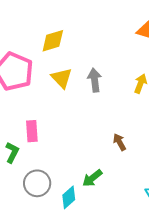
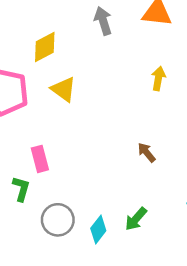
gray arrow: (95, 80) -> (103, 21), moved
green arrow: (92, 178) -> (136, 219), moved

